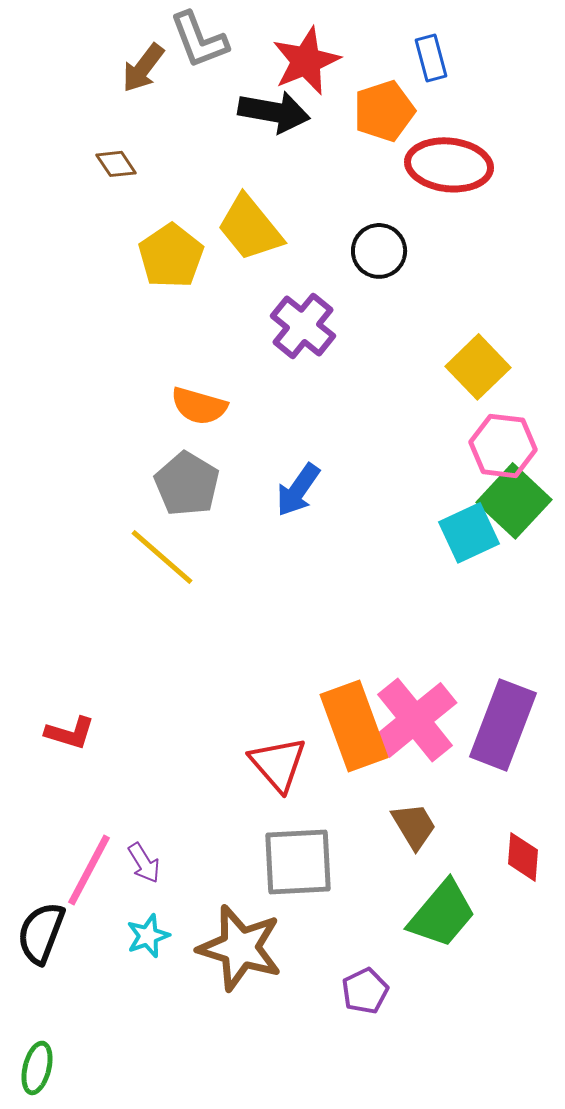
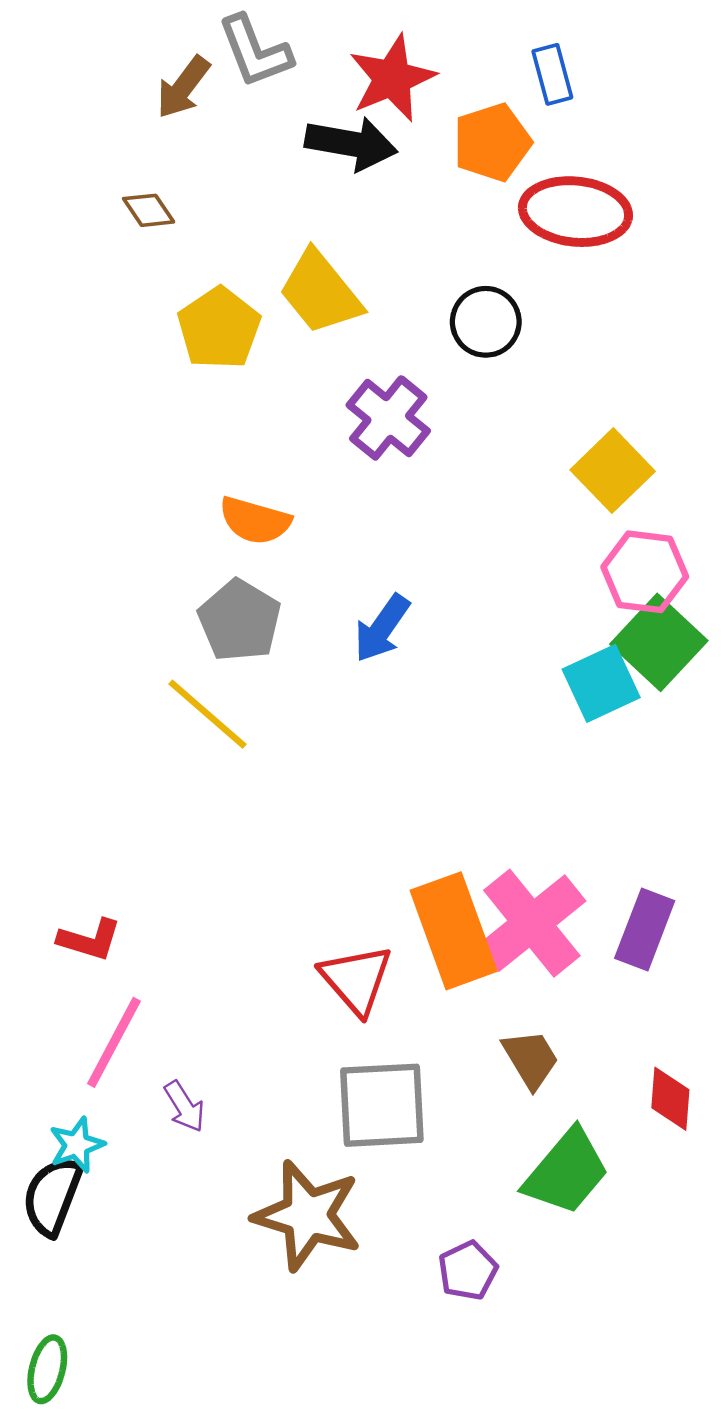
purple rectangle: (503, 725) -> (645, 930), size x0.7
pink line: (89, 870) -> (114, 1042), moved
cyan star: (148, 936) -> (77, 1145), moved

